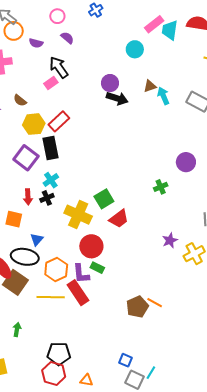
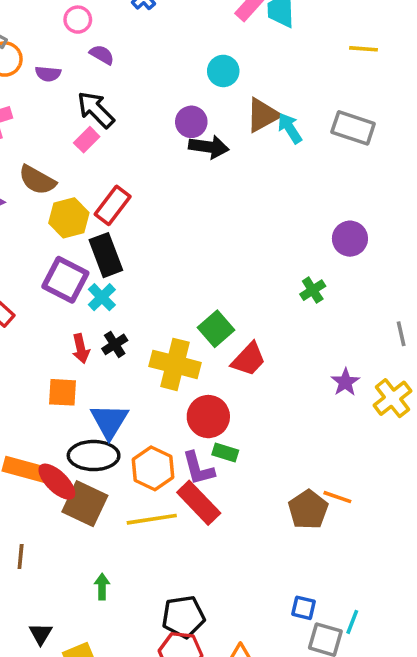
cyan circle: (135, 49) -> (223, 71), moved
brown triangle: (150, 86) -> (263, 115), size x1.5
brown semicircle: (20, 100) -> (37, 180), size x1.5
cyan cross: (51, 180) -> (102, 297), moved
blue triangle: (37, 239) -> (109, 421), size x1.6

